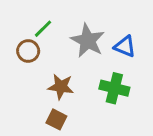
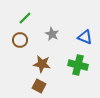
green line: (43, 29) -> (25, 18), moved
gray star: (88, 41) -> (52, 34), moved, size x0.6

